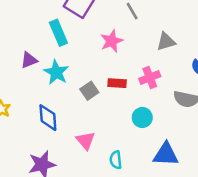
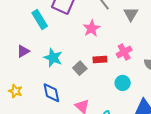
cyan rectangle: (58, 33) -> (40, 19), moved
gray triangle: (166, 42) -> (131, 14), moved, turned -35
purple triangle: (29, 60) -> (23, 51), moved

